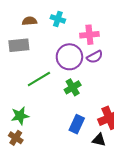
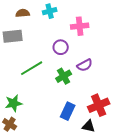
cyan cross: (58, 19) -> (50, 11), turned -32
purple circle: (69, 57) -> (61, 47), size x0.6
purple semicircle: (95, 57) -> (85, 65), moved

